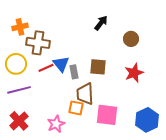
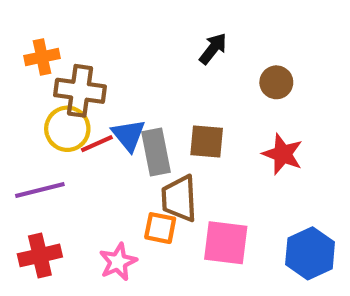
yellow circle: (16, 64) -> (67, 129), moved
gray rectangle: (74, 72) -> (156, 152), size x1.5
red star: (134, 73) -> (283, 154), turned -30
red cross: (19, 121) -> (40, 255), turned 30

